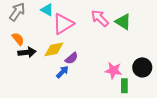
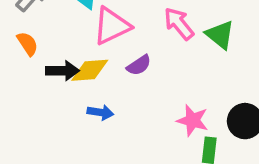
black arrow: (27, 52) -> (62, 71), moved
purple semicircle: (71, 58) -> (139, 65), moved
blue arrow: (62, 72) -> (100, 112), turned 48

